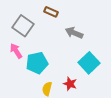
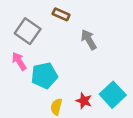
gray arrow: (74, 33) -> (89, 40), turned 36
cyan square: (89, 63) -> (113, 95), moved

